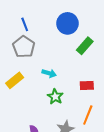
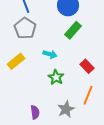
green rectangle: (85, 46) -> (73, 30), moved
red rectangle: (87, 85) -> (87, 66), turned 48

